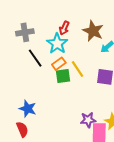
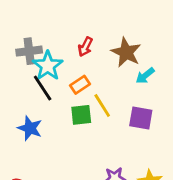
cyan star: (57, 44) -> (48, 66), moved
orange rectangle: (59, 64) -> (80, 85), moved
blue star: (28, 109) -> (30, 128), moved

